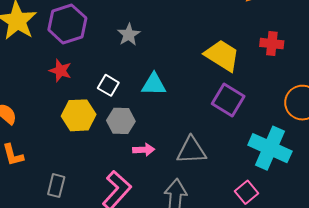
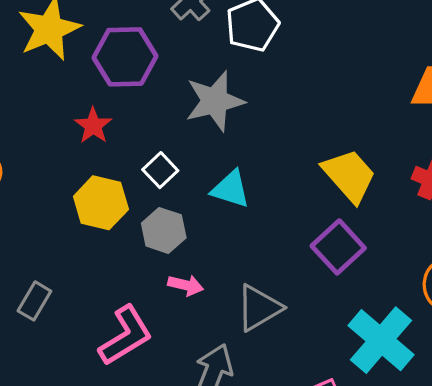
gray star: (129, 35) -> (215, 101), size x1.6
gray triangle: (191, 150) -> (259, 308), turned -44

